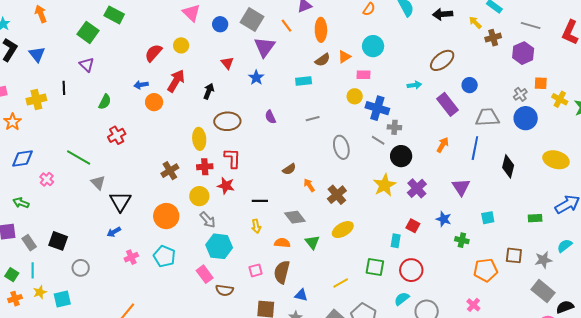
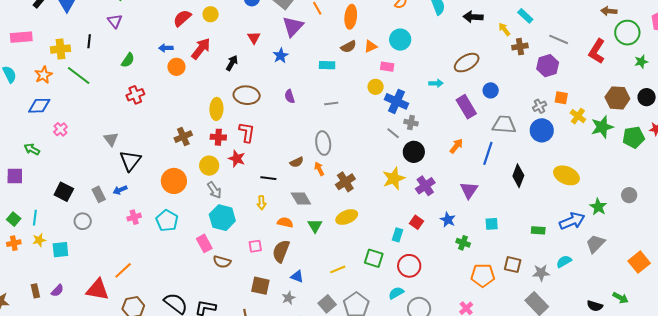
orange star: (12, 122) -> (44, 75), moved
gray ellipse: (341, 147) -> (323, 143), moved
green line: (79, 157) -> (79, 76), moved
brown semicircle: (289, 169) -> (297, 162), moved
gray rectangle: (29, 243) -> (99, 194), moved

